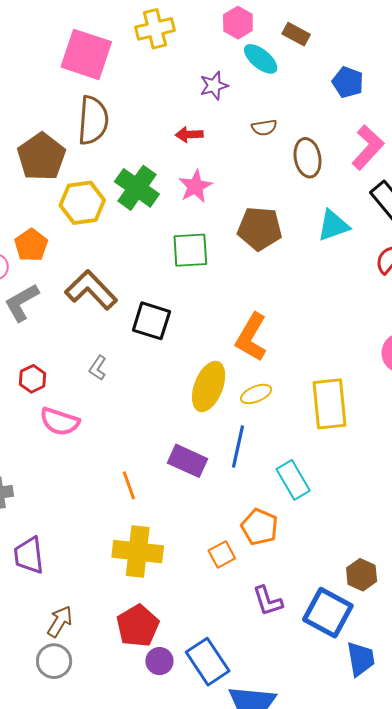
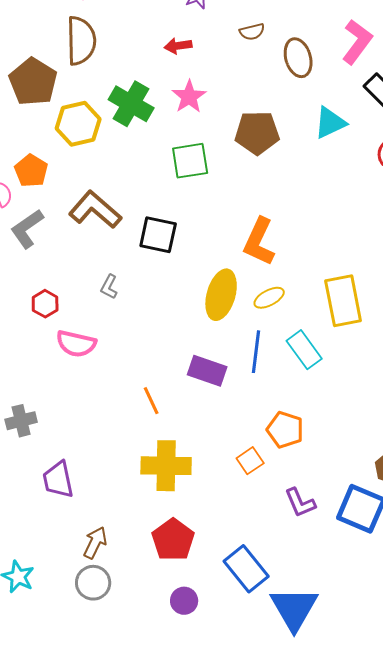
cyan rectangle: (293, 480) -> (304, 350), moved
purple circle: (159, 661) -> (184, 601), moved

